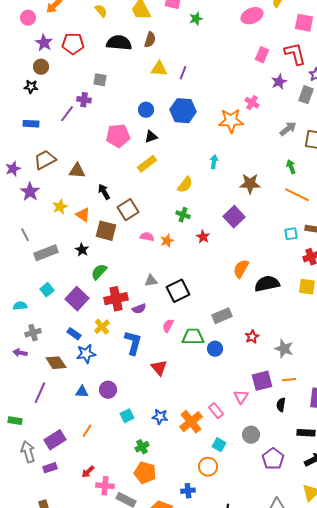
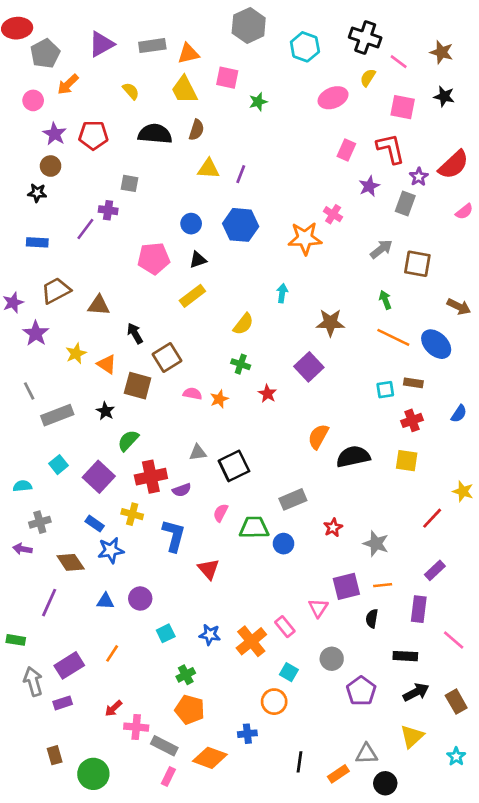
yellow cross: (102, 327) -> (132, 514), turned -35

